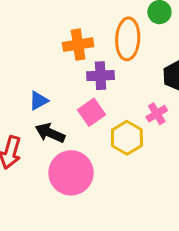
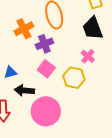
blue triangle: (39, 101) -> (10, 72), turned 32

